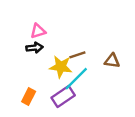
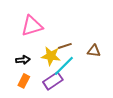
pink triangle: (38, 31) -> (32, 26), size x1.6
black arrow: (35, 48) -> (23, 60), moved

